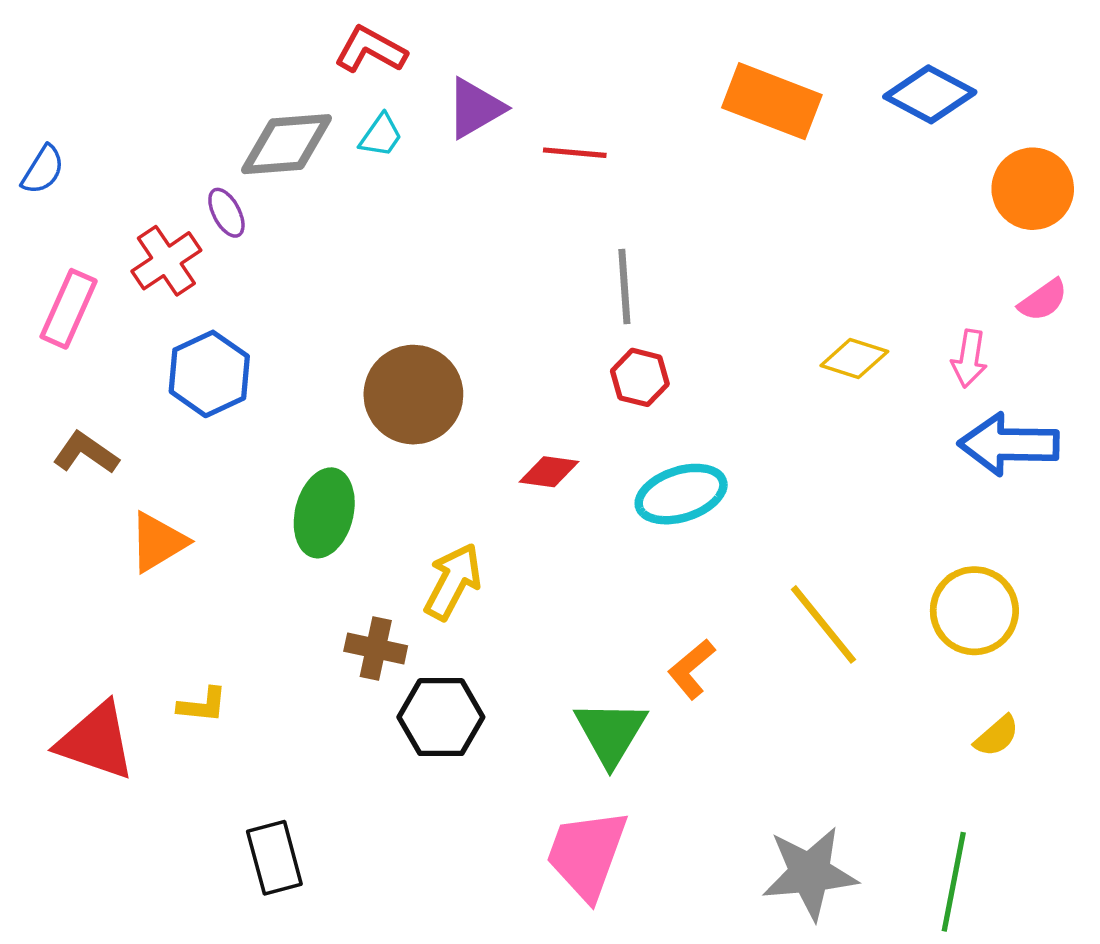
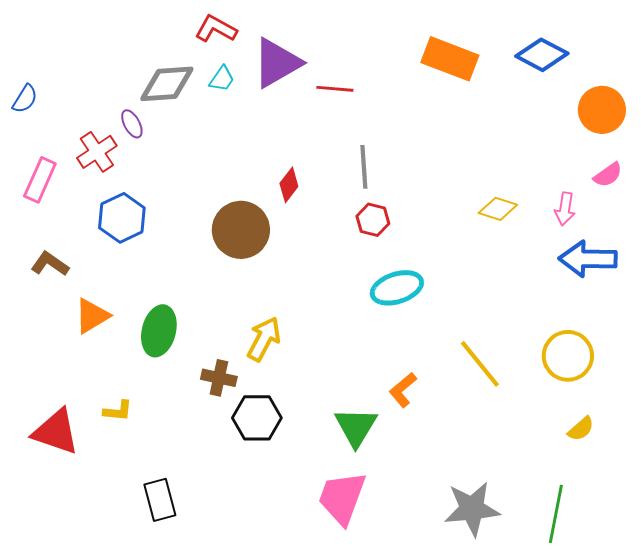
purple triangle: (475, 108) -> (277, 63), size x1.4
red diamond: (549, 472) -> (289, 185), moved, turned -60
green ellipse: (324, 513) -> (159, 331), moved

